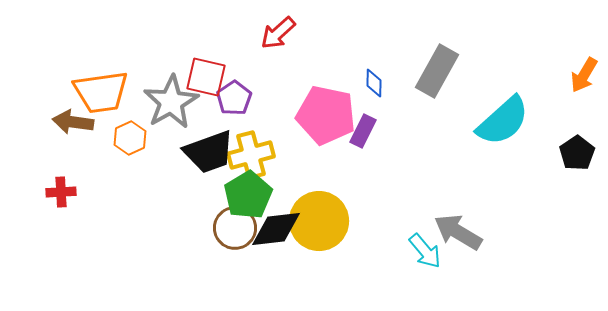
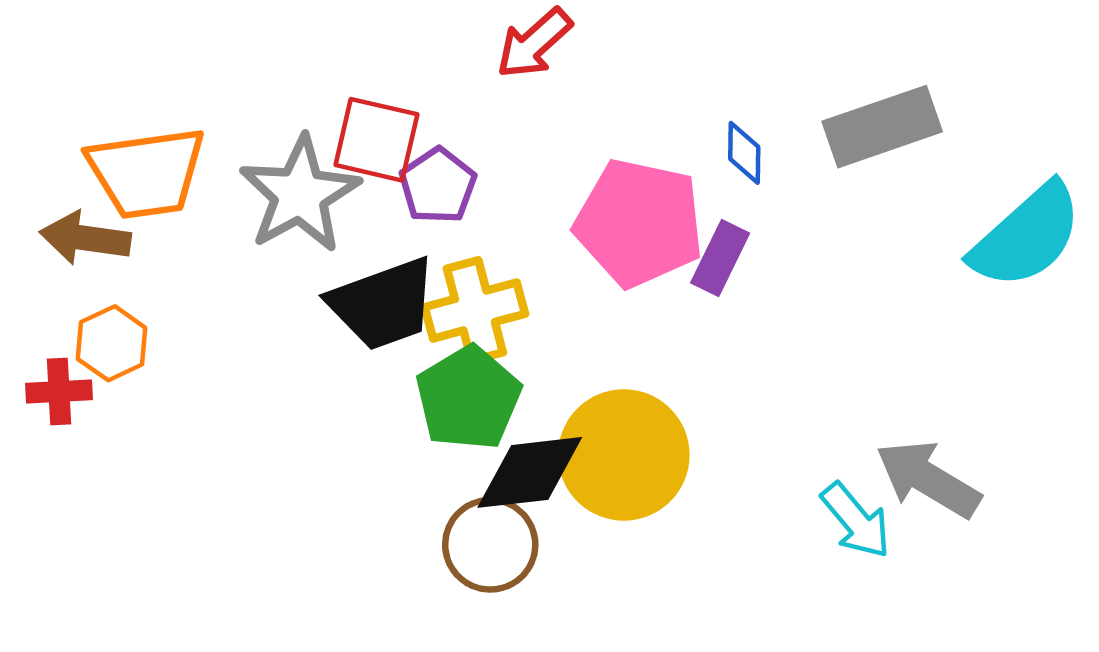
gray rectangle: (437, 71) -> (882, 127), turned 42
orange hexagon: (130, 138) -> (112, 343), moved
brown circle: (235, 228) -> (490, 545), moved

